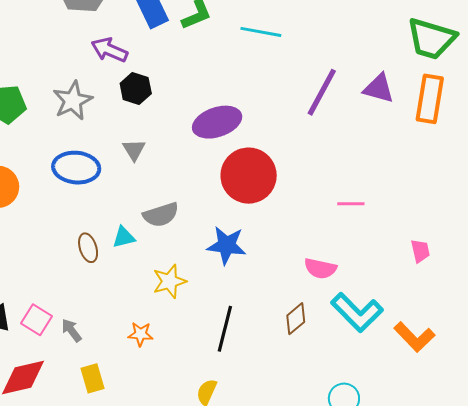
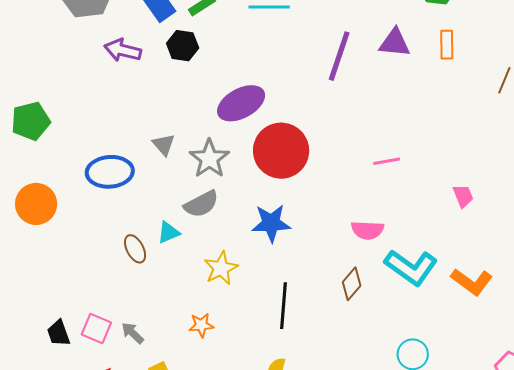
black hexagon: (136, 88) -> (183, 46), moved
orange rectangle: (430, 99) -> (447, 45), size x0.6
gray star: (73, 101) -> (209, 159), moved

